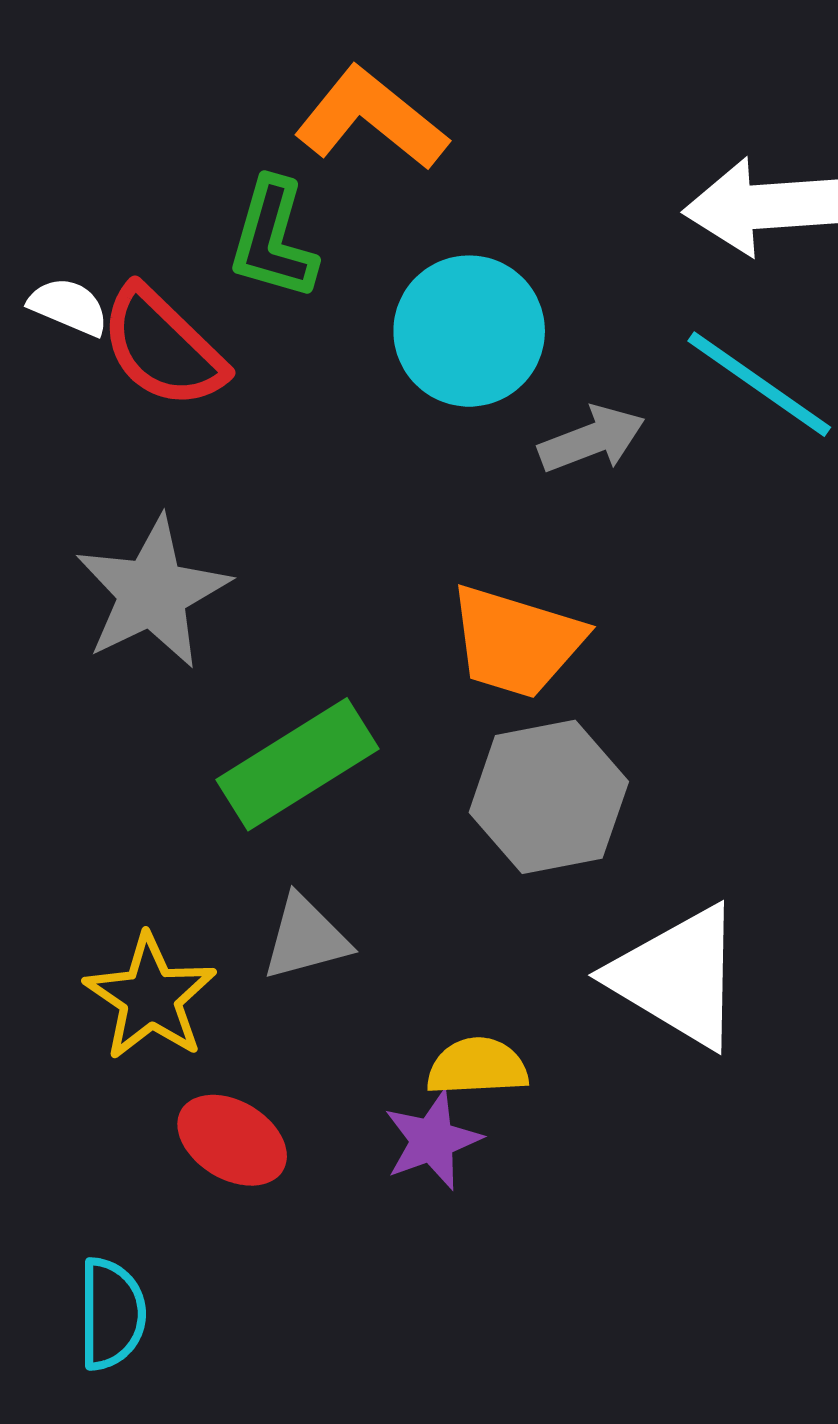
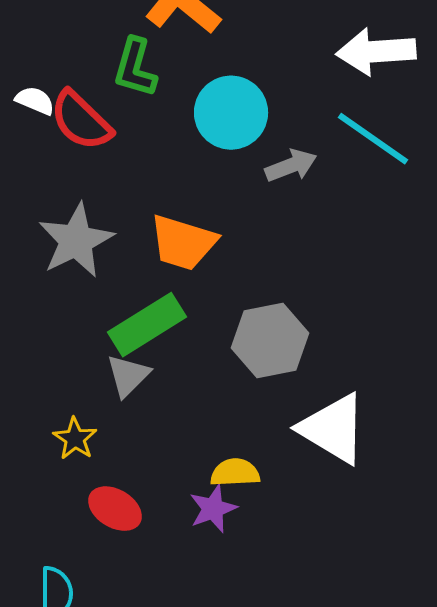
orange trapezoid: (516, 642) -> (183, 243), moved
gray triangle: (306, 938) -> (128, 376), moved, turned -30
yellow star: (150, 997) -> (75, 439), size x0.7

